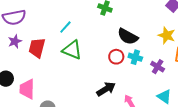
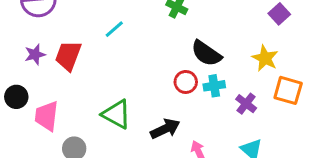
purple star: (15, 41) -> (35, 54), moved
green triangle: (72, 50) -> (116, 114), moved
cyan cross: (135, 57) -> (214, 86), turned -32

